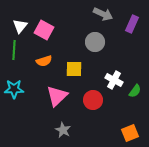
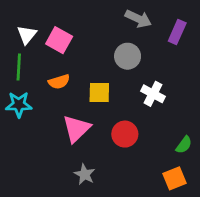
white cross: (114, 80) -> (153, 94), moved
cyan star: (14, 89) -> (19, 105), moved
green semicircle: (135, 91) -> (184, 145), moved

